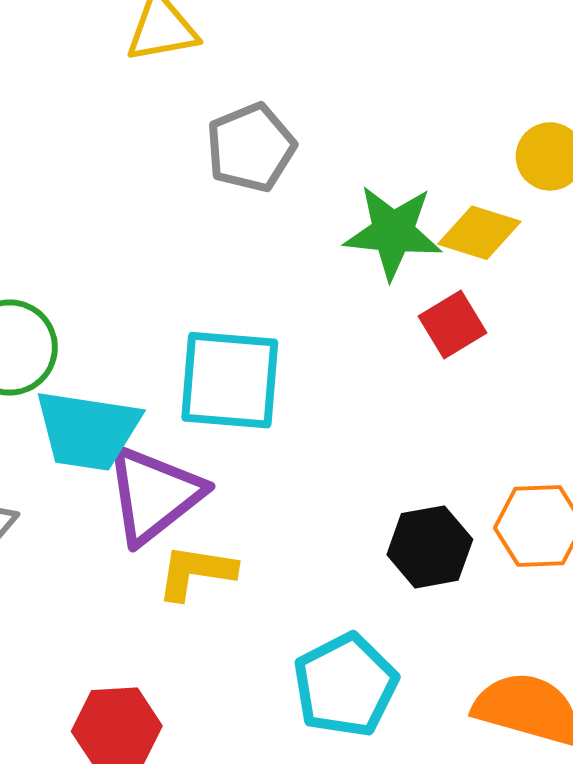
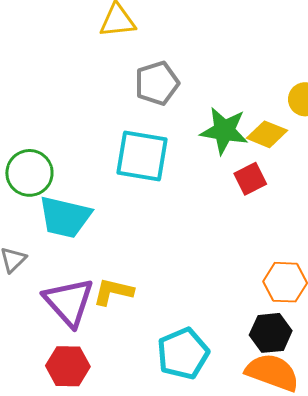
cyan square: (230, 380) -> (142, 156), moved
purple triangle: (154, 495) -> (69, 302), moved, turned -38
black hexagon: (430, 547) -> (271, 333), moved

